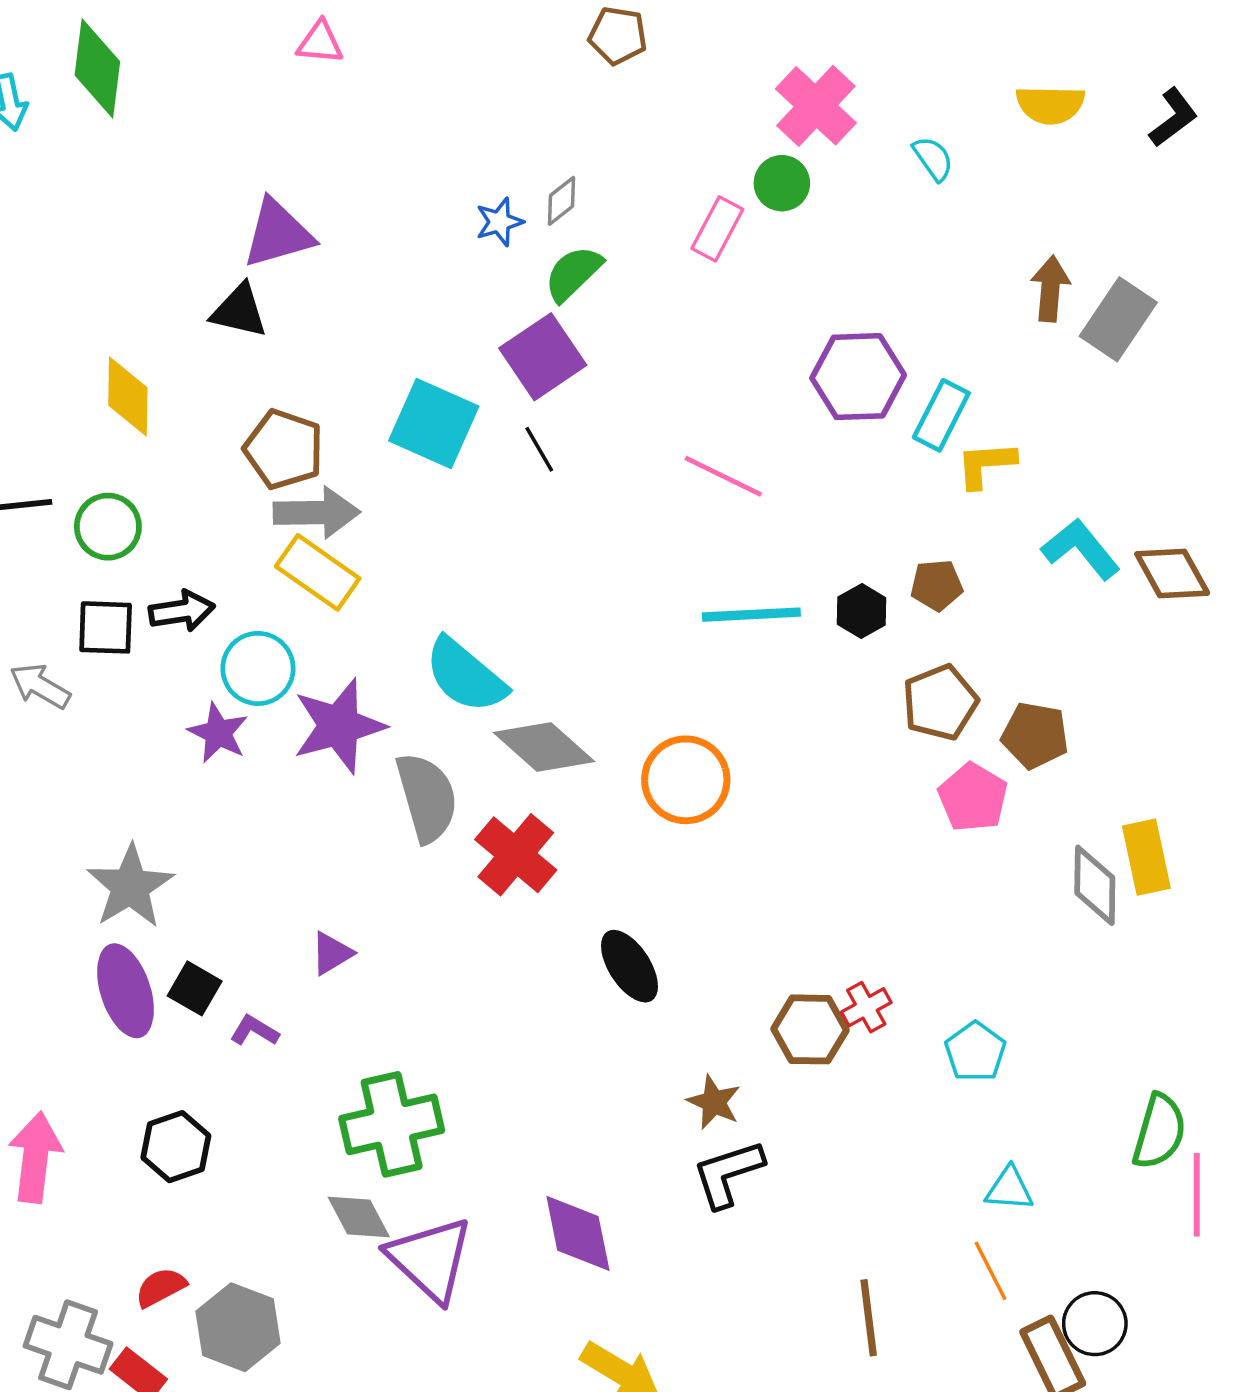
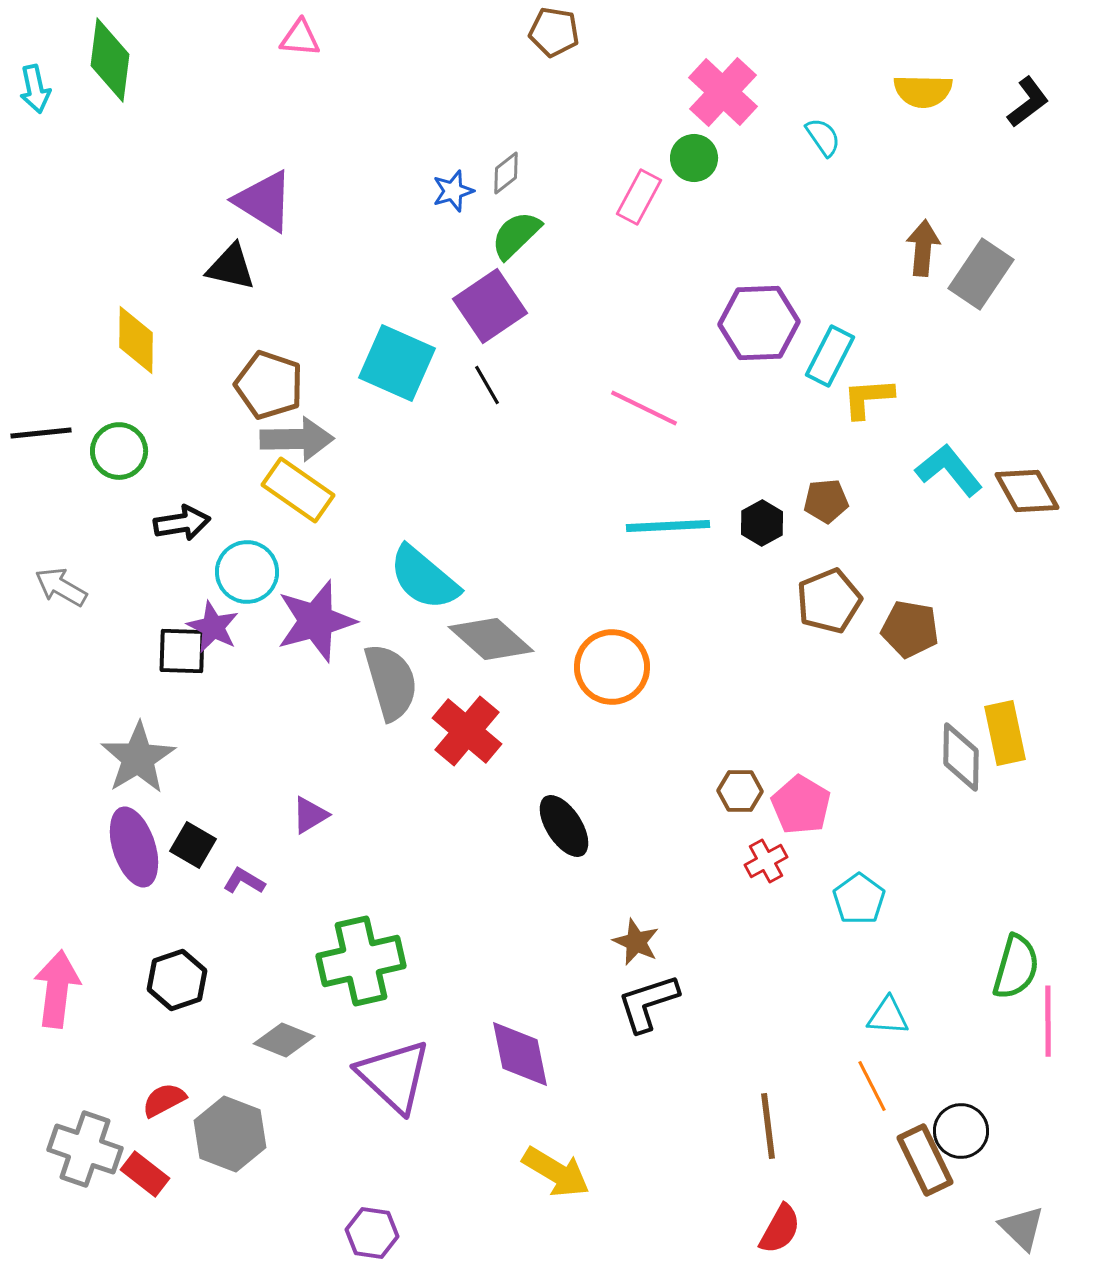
purple triangle: (278, 234) -> (264, 201), turned 48
black square: (106, 627) -> (182, 651), moved
pink pentagon: (973, 797) -> (801, 805), moved
brown hexagon: (810, 1029) -> (740, 791), moved, size x0.7
gray diamond: (359, 1217) -> (284, 1040), moved, turned -40

